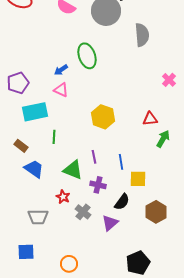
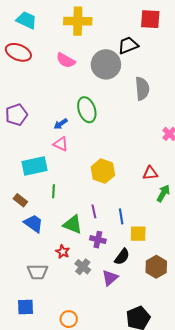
purple pentagon: (18, 83) -> (16, 115), moved

